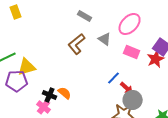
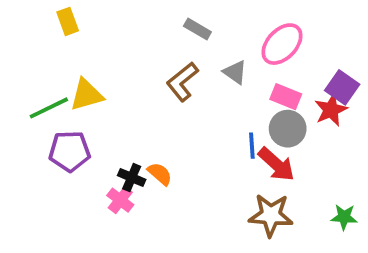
yellow triangle: (27, 67) -> (86, 95), moved
blue line: (114, 78) -> (252, 146), turned -48
red arrow: (127, 88) -> (276, 164), size x1.5
gray circle: (133, 100) -> (288, 129), moved

